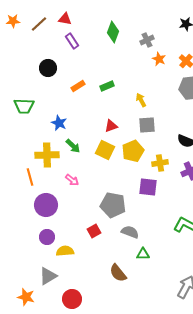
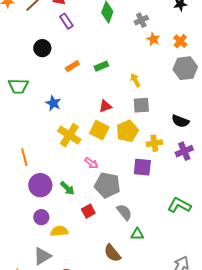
green arrow: (73, 146) -> (67, 188), moved
yellow cross: (47, 155) -> (69, 135), moved, turned 35
pink arrow: (72, 180) -> (91, 163), moved
gray semicircle: (130, 232) -> (124, 212), turned 30

